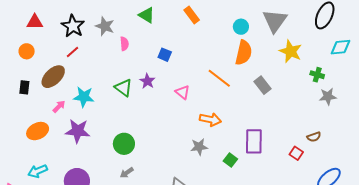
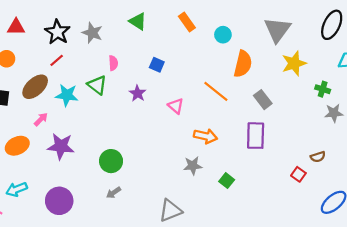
cyan circle: (241, 27) -> (223, 35), moved
pink semicircle: (124, 44) -> (113, 63), moved
yellow star: (291, 51) -> (294, 63), turned 30
green triangle: (123, 88) -> (97, 85), moved
cyan star: (84, 97) -> (67, 95), moved
purple rectangle: (254, 141) -> (256, 136), moved

